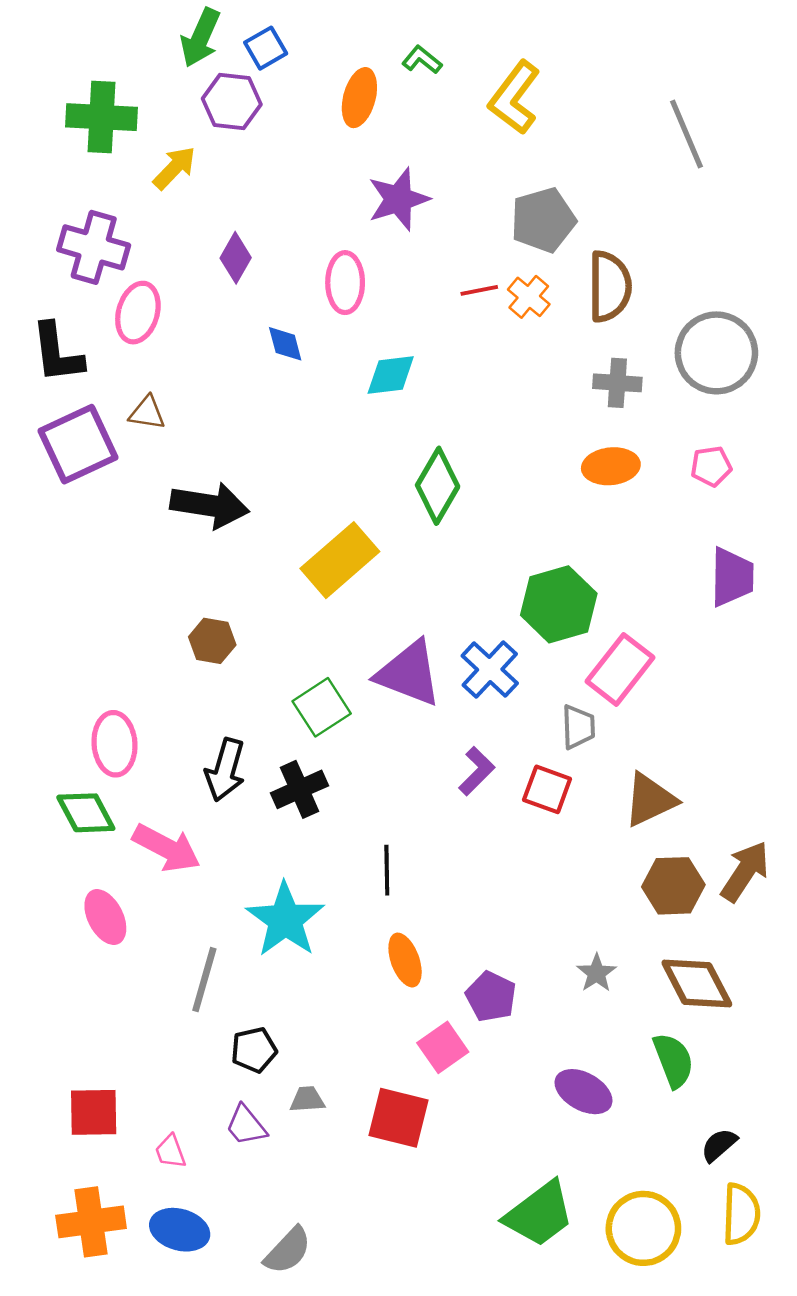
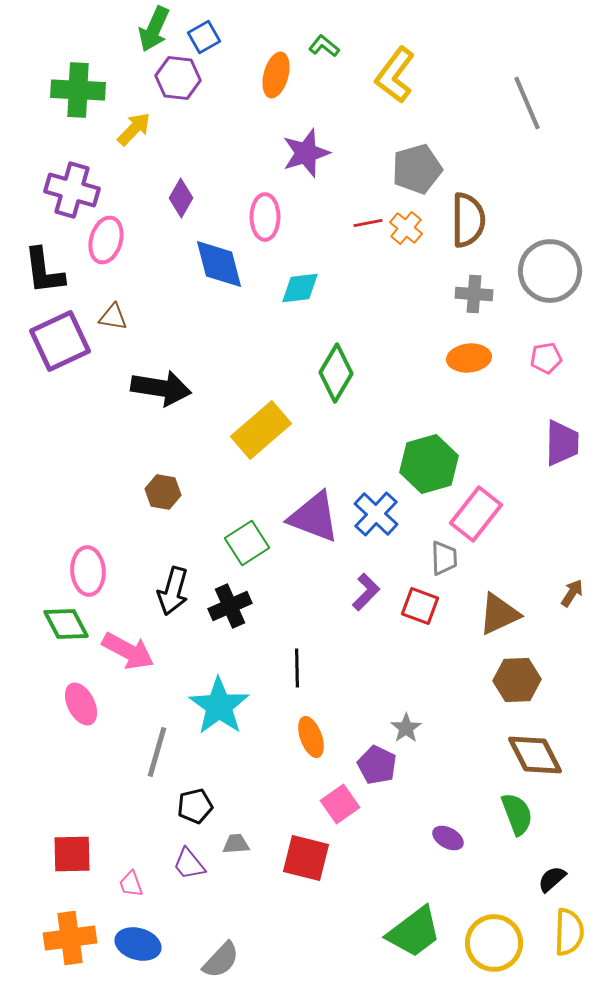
blue diamond: (285, 344) -> (219, 264), size x1.8
brown arrow: (745, 871) -> (572, 593), moved, size x0.6
gray star: (597, 973) -> (406, 728), moved
purple ellipse: (583, 1092) -> (448, 838), size x0.7

